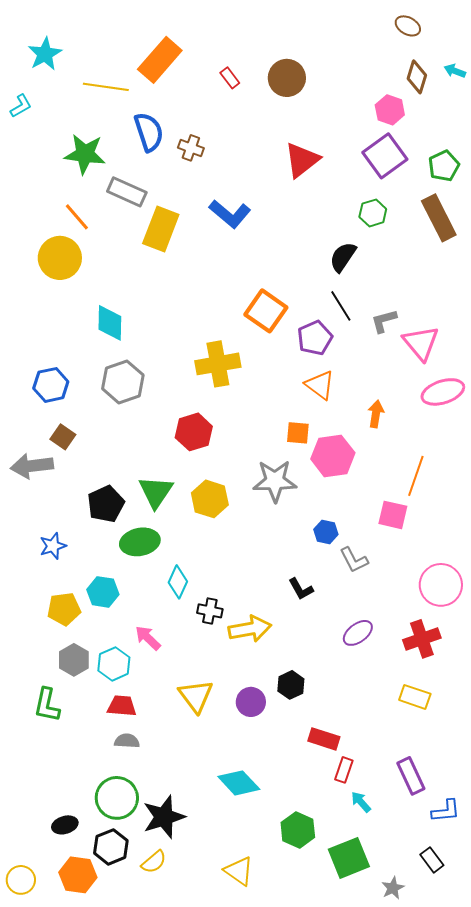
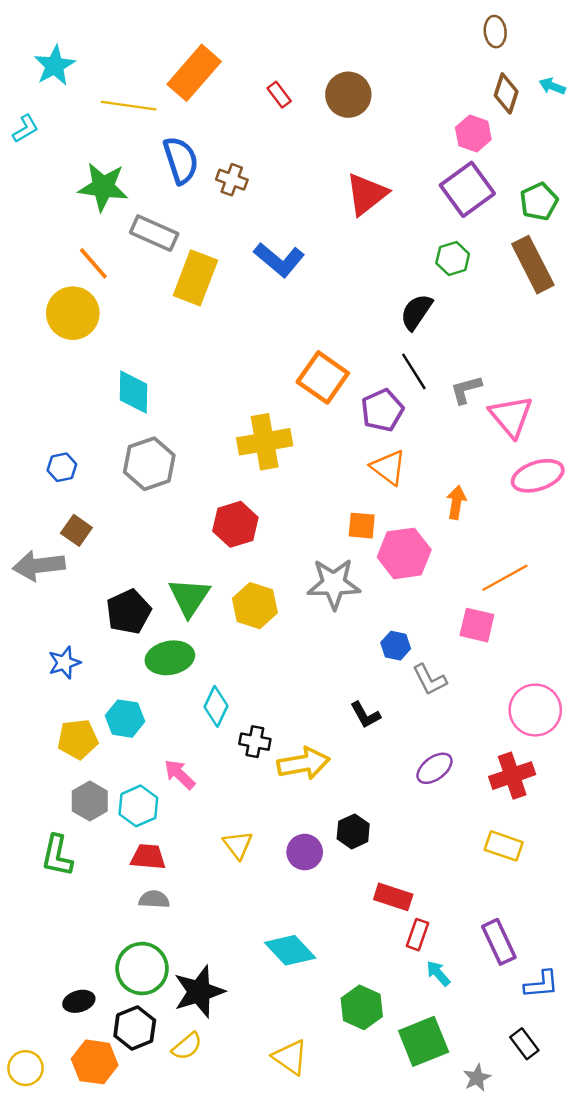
brown ellipse: (408, 26) -> (495, 32), turned 55
blue hexagon: (51, 385) -> (62, 467), size x0.7
orange line: (416, 476) -> (505, 578), turned 42
yellow triangle: (196, 696) -> (238, 845), size x0.7

